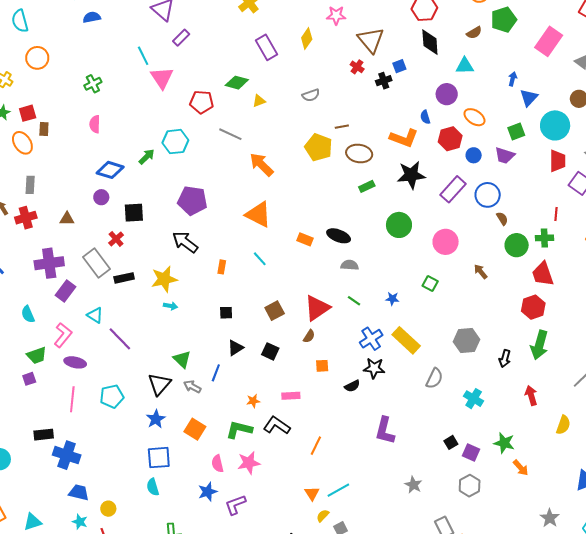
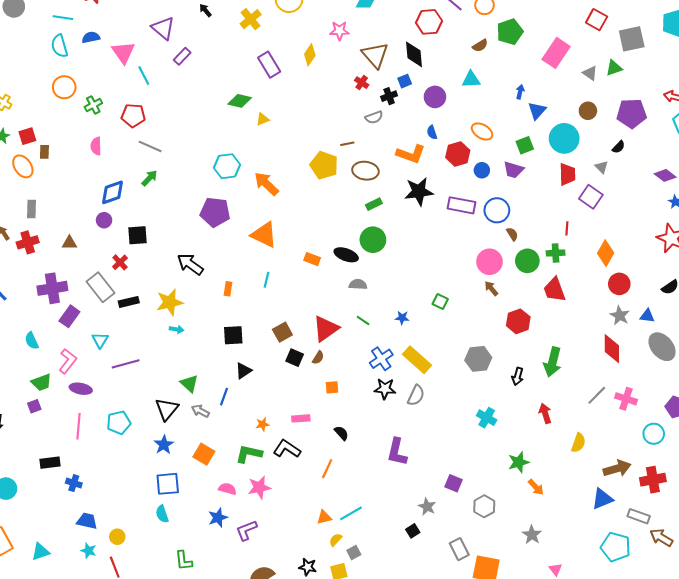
cyan semicircle: (20, 21) -> (59, 46), moved
black diamond: (430, 42) -> (414, 54), moved
orange circle: (37, 58) -> (64, 87), moved
pink triangle: (162, 78) -> (123, 52), moved
purple circle: (447, 94) -> (435, 97), moved
gray semicircle: (311, 95) -> (374, 117), moved
red pentagon: (202, 102) -> (133, 115), moved
gray line: (230, 134) -> (150, 146), moved
cyan hexagon: (175, 142) -> (227, 166), moved
blue diamond: (110, 170) -> (113, 192), turned -36
purple rectangle: (453, 189) -> (462, 205), turned 60
purple pentagon: (192, 201) -> (215, 212), moved
green circle: (399, 225) -> (373, 240), moved
pink circle: (446, 242) -> (489, 262), moved
cyan line: (260, 259) -> (266, 280), turned 56
red hexagon: (533, 307) -> (518, 321), moved
black square: (226, 313) -> (233, 335), size x1.5
cyan triangle: (95, 315) -> (100, 340), turned 30
purple line: (120, 339) -> (126, 364), turned -60
black square: (270, 351) -> (295, 358), moved
gray semicircle: (434, 378) -> (416, 395), moved
black semicircle: (352, 386) -> (341, 433), moved, turned -105
black square: (451, 442) -> (413, 531), moved
green star: (504, 443) -> (519, 462), turned -30
purple square: (471, 453) -> (454, 483), moved
blue cross: (67, 455) -> (74, 483), size x0.6
pink semicircle: (218, 464) -> (227, 489), turned 120
orange triangle: (312, 493) -> (324, 517), turned 49
gray star: (550, 518) -> (532, 535), moved

